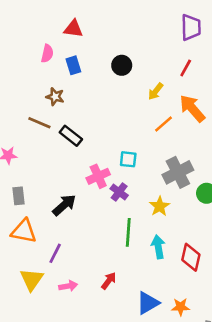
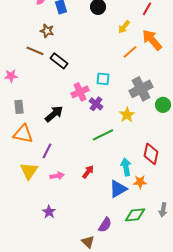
green line: (128, 232) -> (103, 135), turned 60
cyan arrow: (158, 247) -> (126, 167), moved
orange star: (180, 307) -> (140, 182), moved

